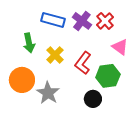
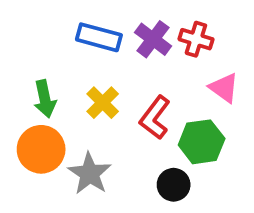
red cross: (105, 21) -> (196, 39), turned -30
green arrow: (29, 43) -> (45, 99), moved

